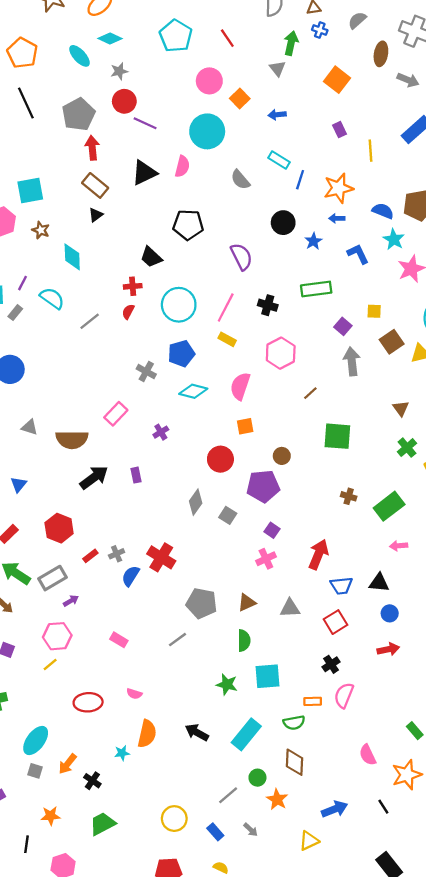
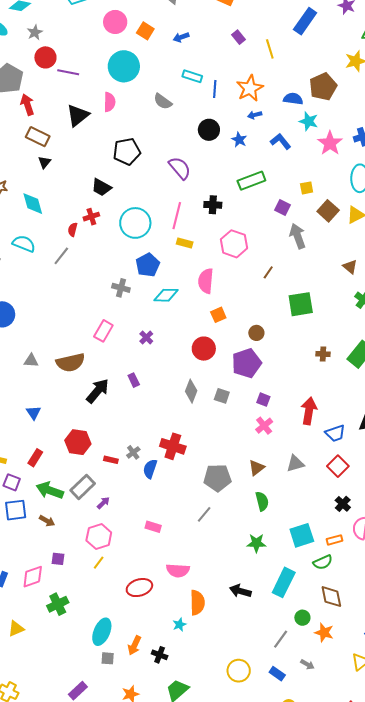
red semicircle: (128, 312) -> (73, 230), moved
red rectangle: (90, 556) -> (111, 460), turned 64
cyan square: (267, 676) -> (302, 535), moved
pink semicircle: (134, 694) -> (178, 570), size x1.6

